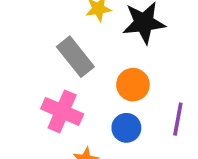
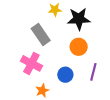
orange circle: (133, 85) -> (79, 47), moved

